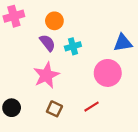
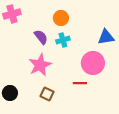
orange circle: (54, 21) -> (61, 18), moved
red line: (92, 107) -> (80, 83), moved, turned 32

